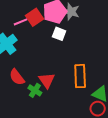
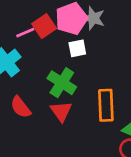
white square: (59, 34) -> (77, 48), turned -32
green cross: (35, 90) -> (62, 83), moved, size x1.5

